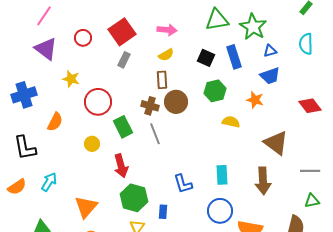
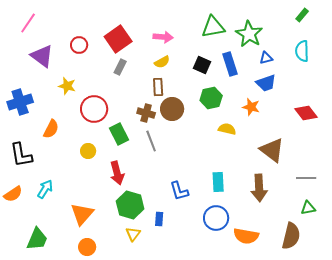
pink line: (44, 16) -> (28, 23), moved

